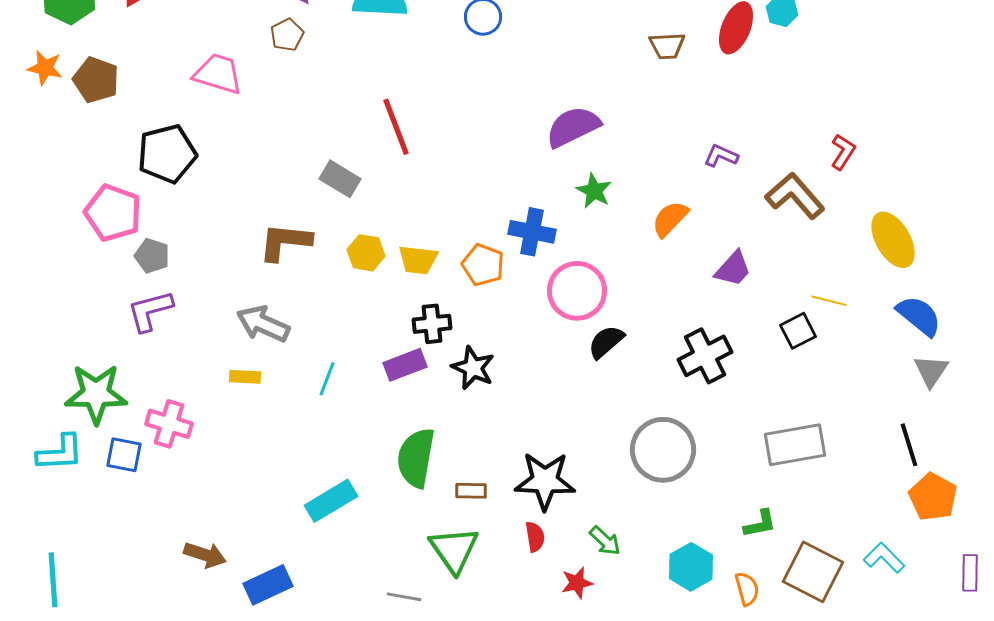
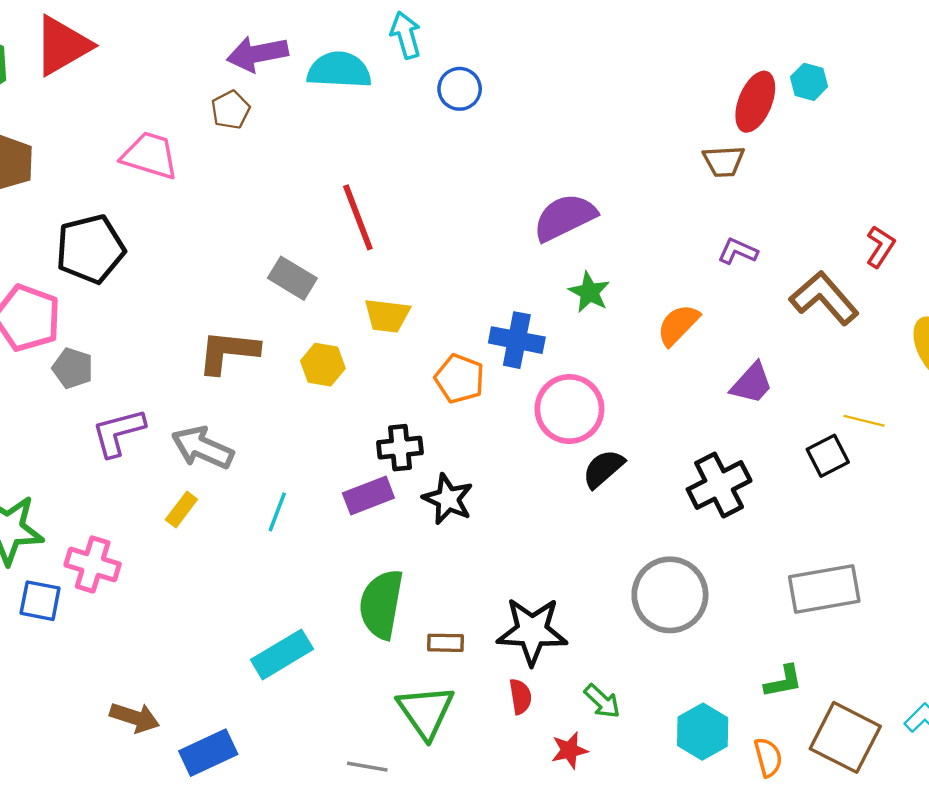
brown trapezoid: (667, 46) -> (724, 161), moved
yellow trapezoid: (418, 260) -> (387, 316), moved
purple L-shape: (150, 311) -> (118, 432), moved
yellow rectangle: (245, 377) -> (181, 510), turned -56

